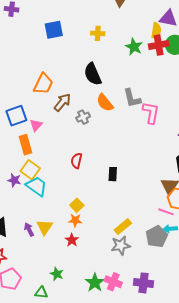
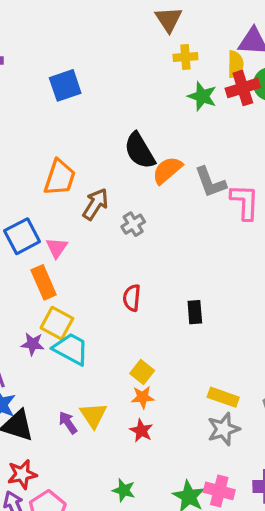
yellow cross: (98, 33) -> (185, 57), moved
orange semicircle: (105, 103) -> (167, 170), moved, turned 96
yellow rectangle: (123, 227) -> (223, 397), turned 66

